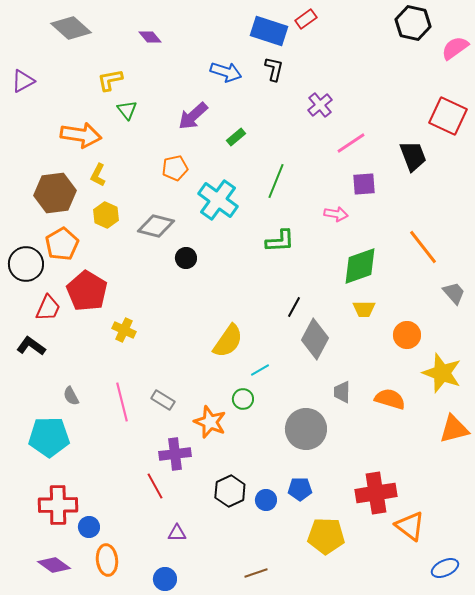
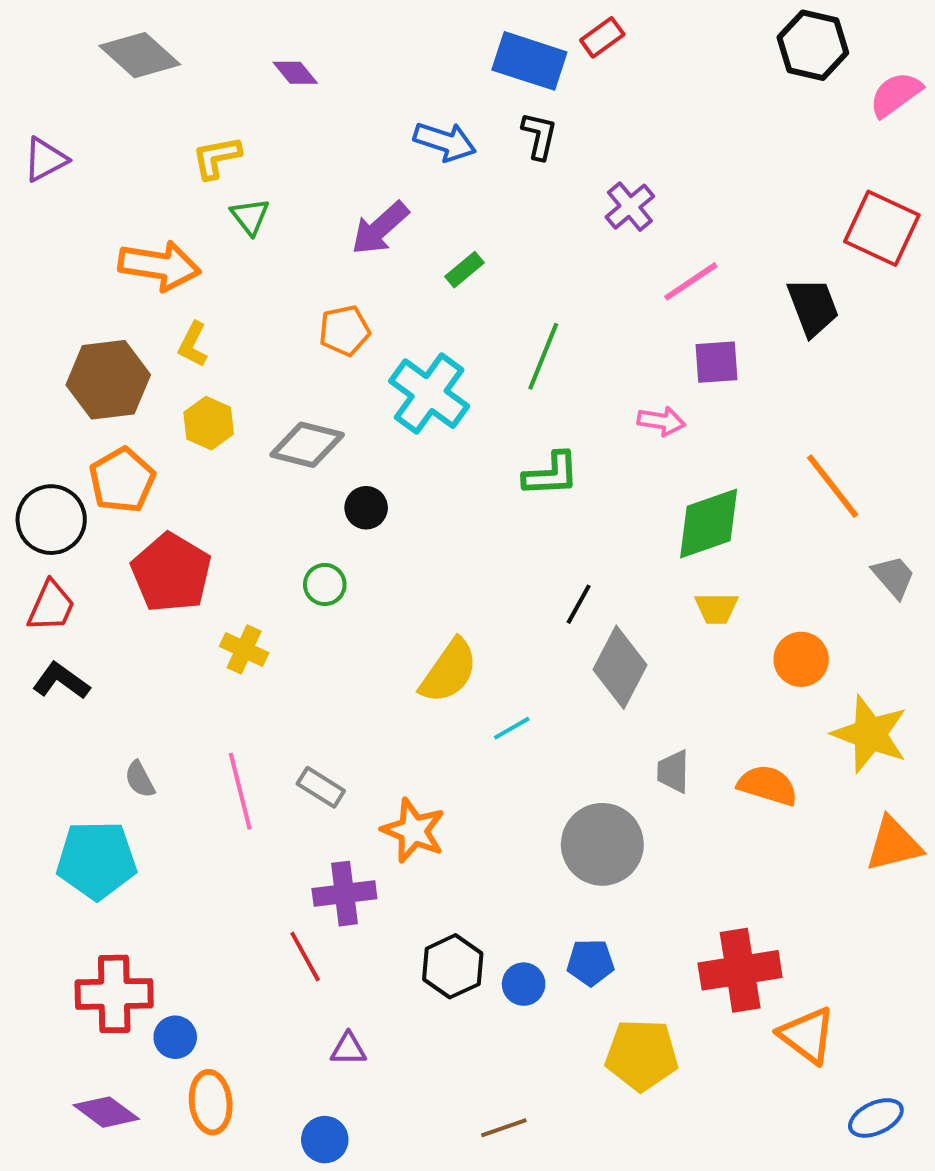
red trapezoid: (48, 308) -> (51, 606), moved
green circle: (243, 399) -> (325, 585), moved

